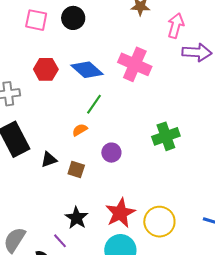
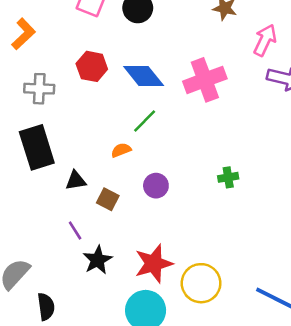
pink cross: (135, 64) -> (205, 80), turned 36
green cross: (166, 136) -> (228, 177), size x0.6
purple line: (60, 241) -> (75, 230), moved

